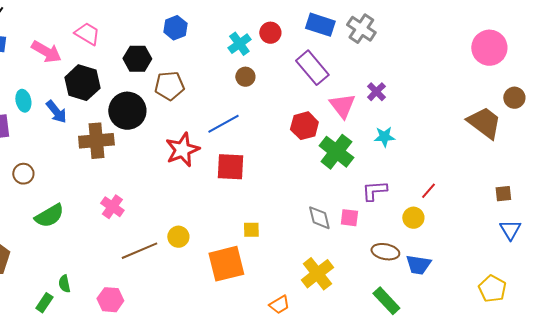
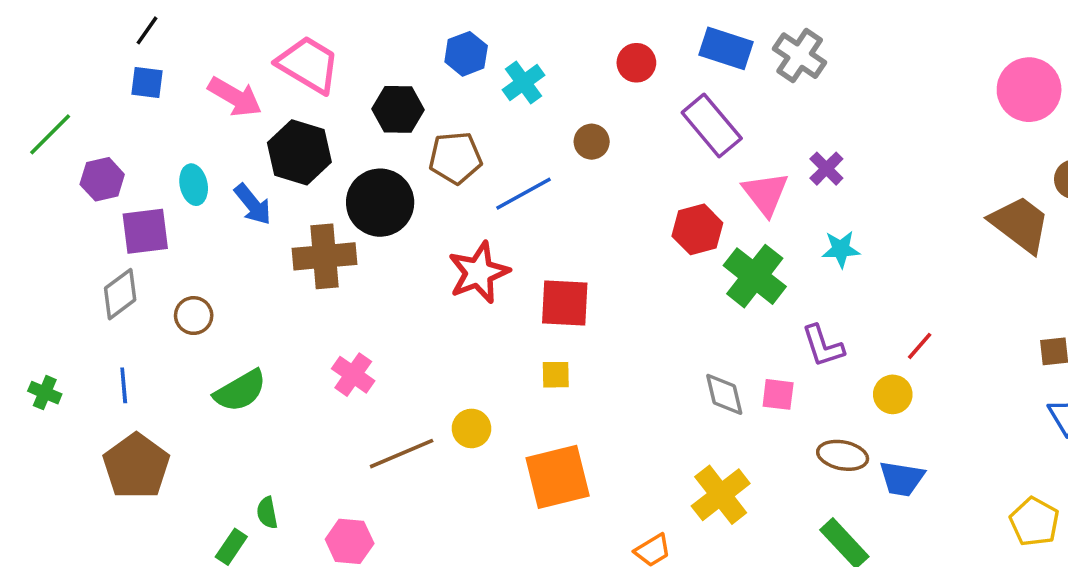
pink trapezoid: (87, 34) -> (308, 65), size x1.4
cyan cross: (239, 44) -> (523, 82), moved
blue line: (223, 124) -> (523, 194), moved
purple L-shape: (374, 191) -> (823, 346), turned -104
yellow square: (251, 230) -> (556, 375), moved

